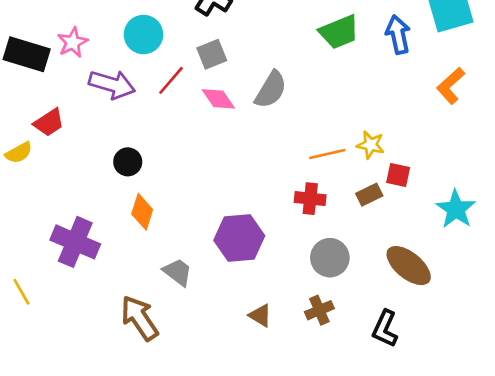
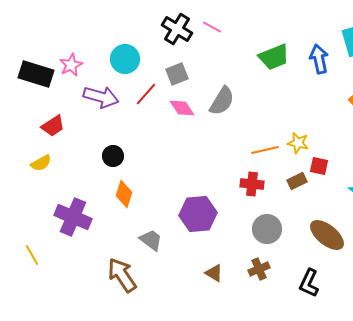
yellow semicircle: (19, 153) -> (41, 163), moved

